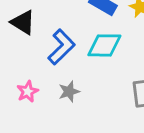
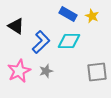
pink star: (28, 92) -> (19, 71), size x1.6

